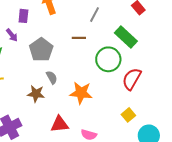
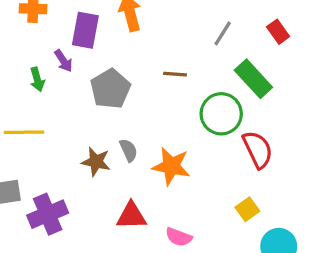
gray line: (94, 15) -> (223, 33), moved
purple rectangle: (23, 16) -> (85, 30), size x1.5
gray semicircle: (52, 77) -> (129, 150), moved
red semicircle: (132, 79) -> (258, 149), turned 120

